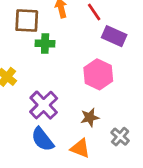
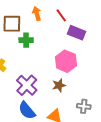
brown star: (90, 117) -> (59, 85), moved
gray cross: (120, 137) -> (84, 106), turned -32

